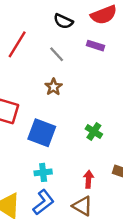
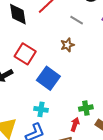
gray line: (57, 54) -> (77, 20), turned -32
green cross: (94, 131) -> (86, 108), moved, turned 32

